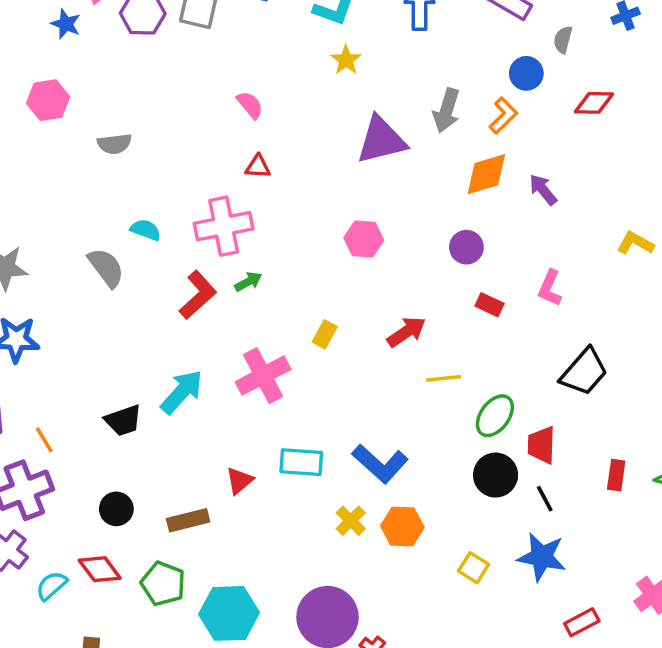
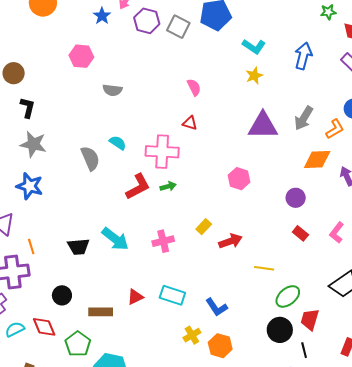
red arrow: (406, 332) -> (230, 241), moved
pink cross: (263, 376) -> (163, 241), size x0.7
cyan arrow: (182, 392) -> (115, 239), turned 72
blue L-shape: (380, 464) -> (217, 307), size x0.7

